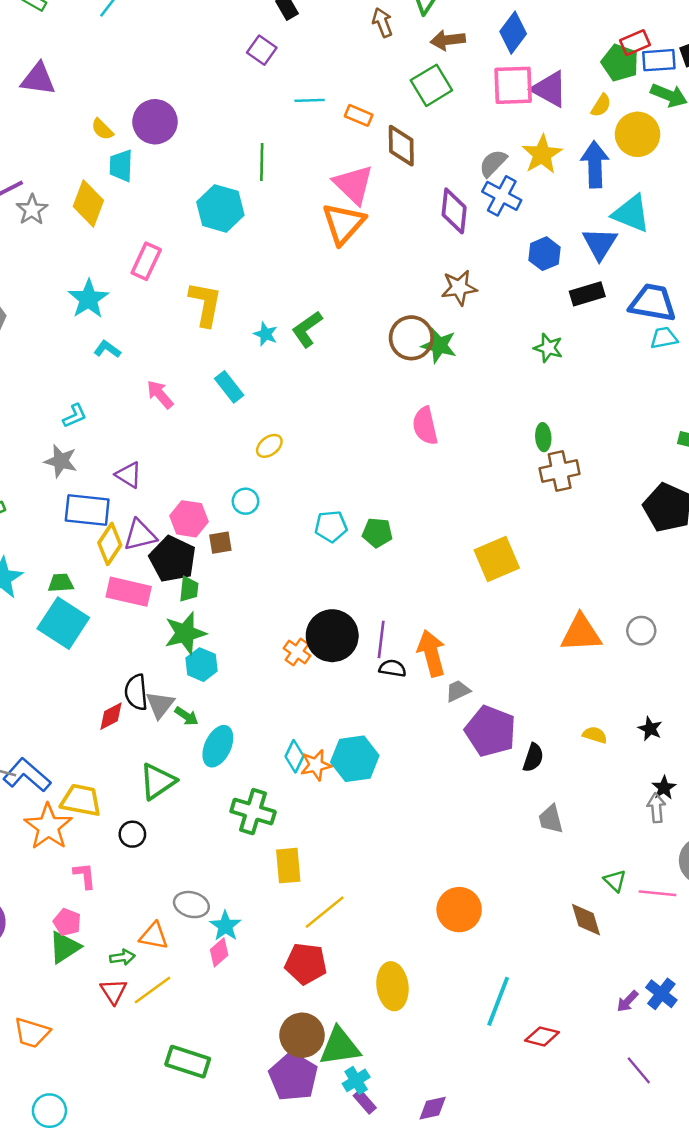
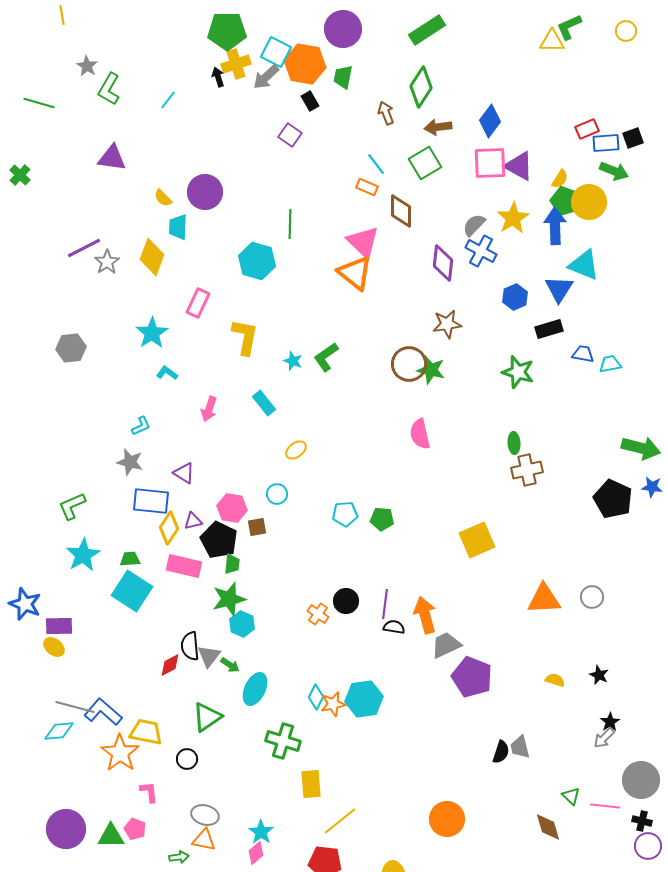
green pentagon: (620, 63) -> (565, 201), moved
cyan line: (310, 100) -> (376, 164), moved, turned 55
orange triangle: (343, 224) -> (355, 273), turned -33
blue trapezoid: (653, 303) -> (583, 354), moved, size x0.6
green star: (548, 348) -> (518, 372), size x1.4
pink arrow: (160, 394) -> (209, 409), turned -120
purple triangle: (140, 535) -> (193, 521), size x0.7
black circle: (332, 636) -> (346, 601), size x0.6
gray trapezoid: (458, 691) -> (446, 645), size x1.5
black semicircle: (533, 758) -> (501, 752), moved
gray arrow: (656, 808) -> (604, 738), turned -130
gray ellipse: (191, 905) -> (205, 815), moved
green triangle: (65, 947) -> (111, 836), moved, turned 32

